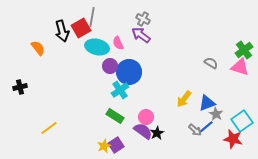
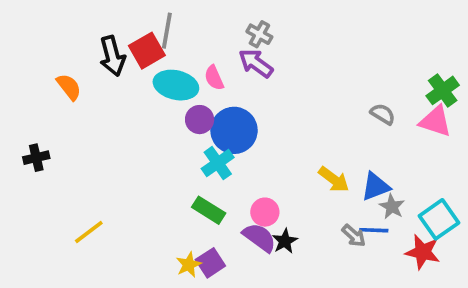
yellow arrow: (184, 99) -> (334, 179), turned -90
blue line: (206, 127) -> (374, 230), turned 42

